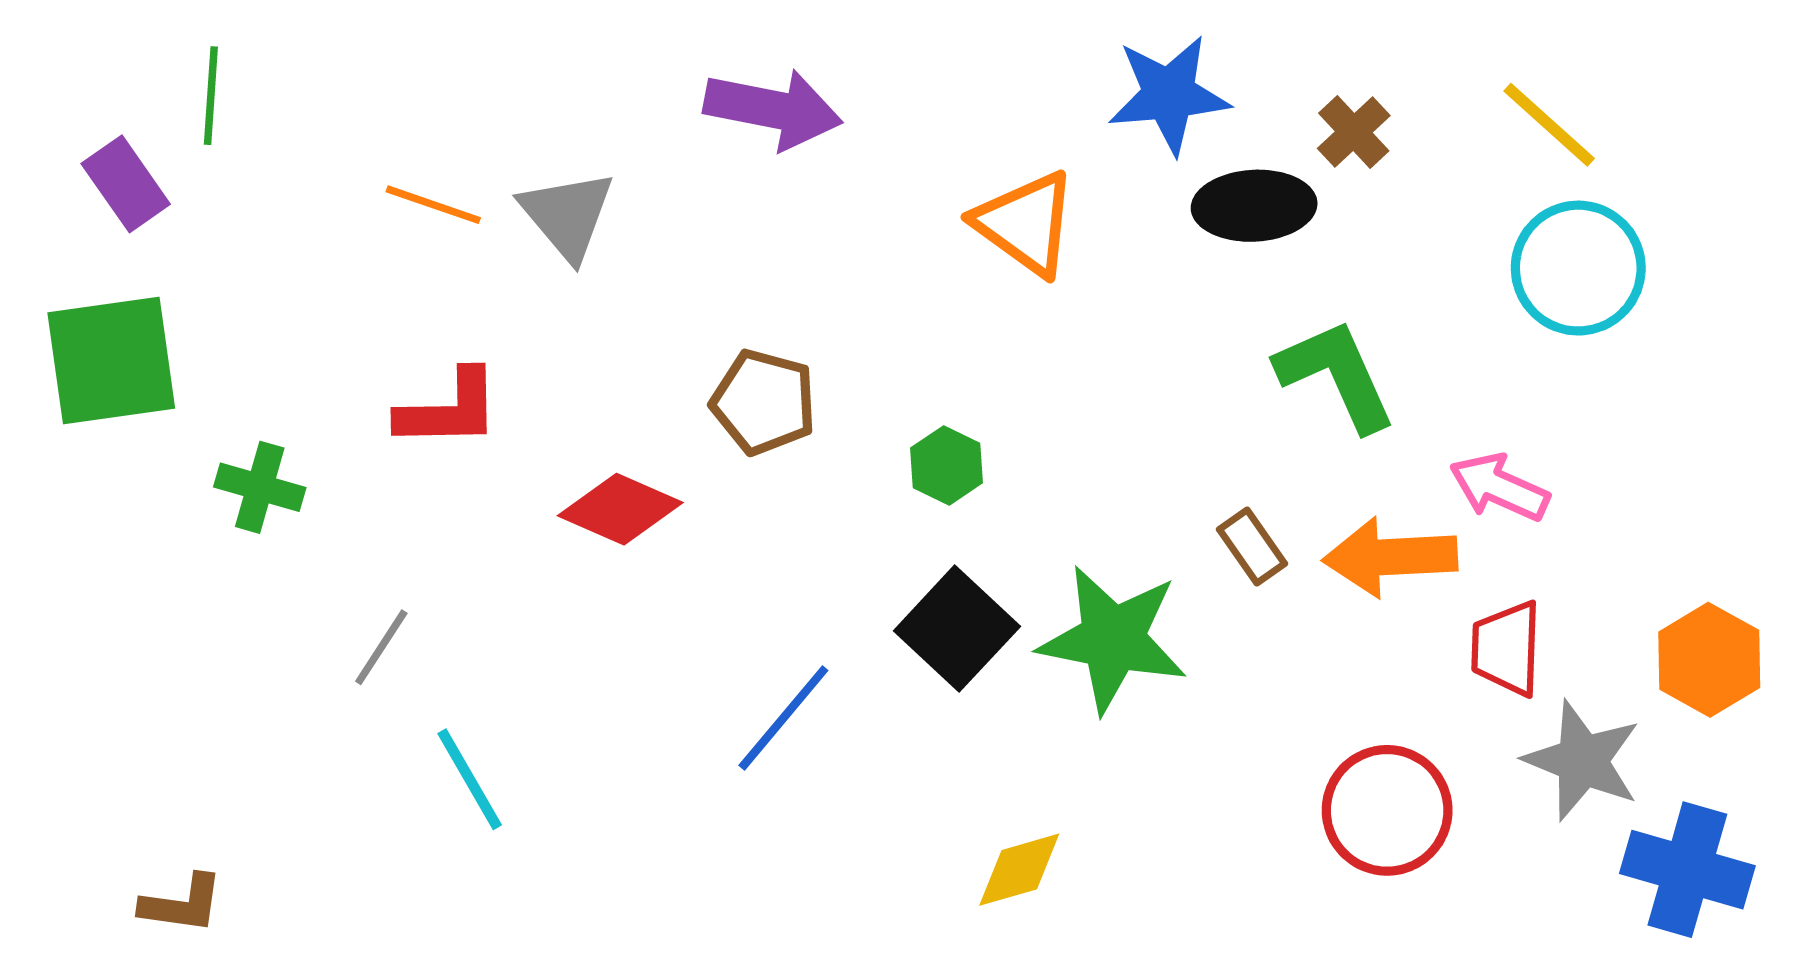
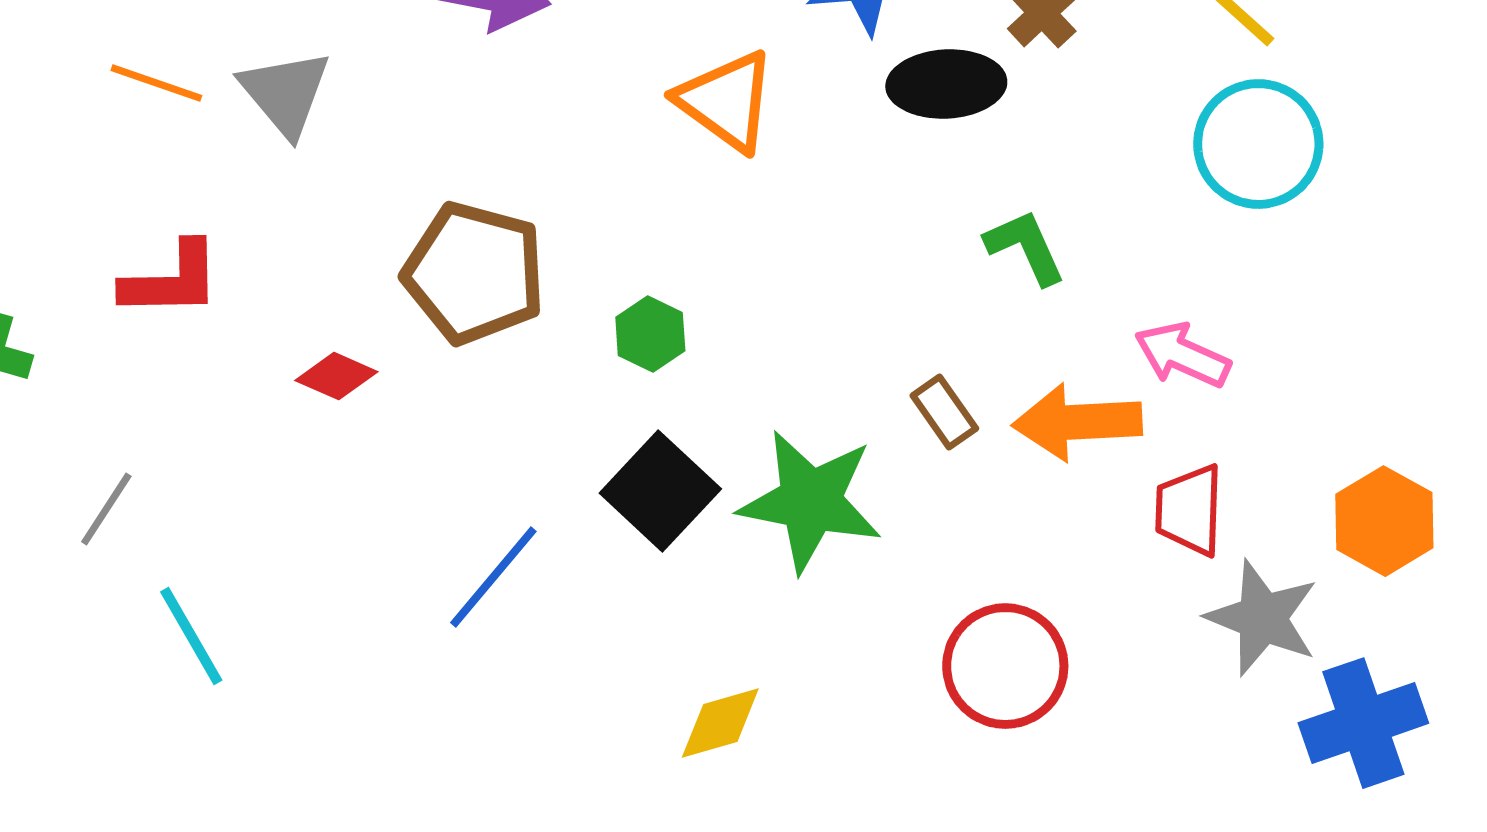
green L-shape: (1336, 375) -> (1025, 247), size x0.7
brown pentagon: (764, 402) -> (474, 273), size x1.4
red diamond: (620, 509) -> (336, 376), size x0.7
red circle: (1387, 810) -> (1005, 666), moved
blue cross: (1687, 870) -> (1363, 723), turned -35

